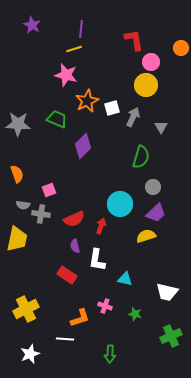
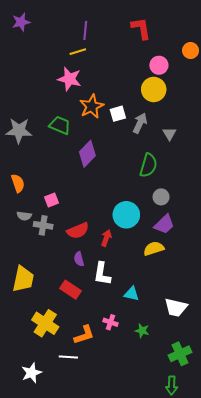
purple star: (32, 25) -> (21, 22), moved, turned 30
red L-shape: (134, 40) -> (141, 28), moved
yellow trapezoid: (17, 239) -> (23, 279), moved
yellow cross: (26, 309) -> (45, 323), moved, turned -30
green arrow: (110, 354) -> (172, 385), moved

